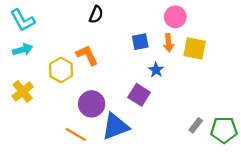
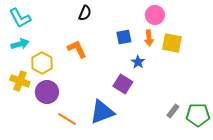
yellow hexagon: (61, 70) -> (42, 63), moved
yellow cross: (23, 91) -> (20, 81), turned -30
purple circle: (92, 104) -> (47, 92), moved

